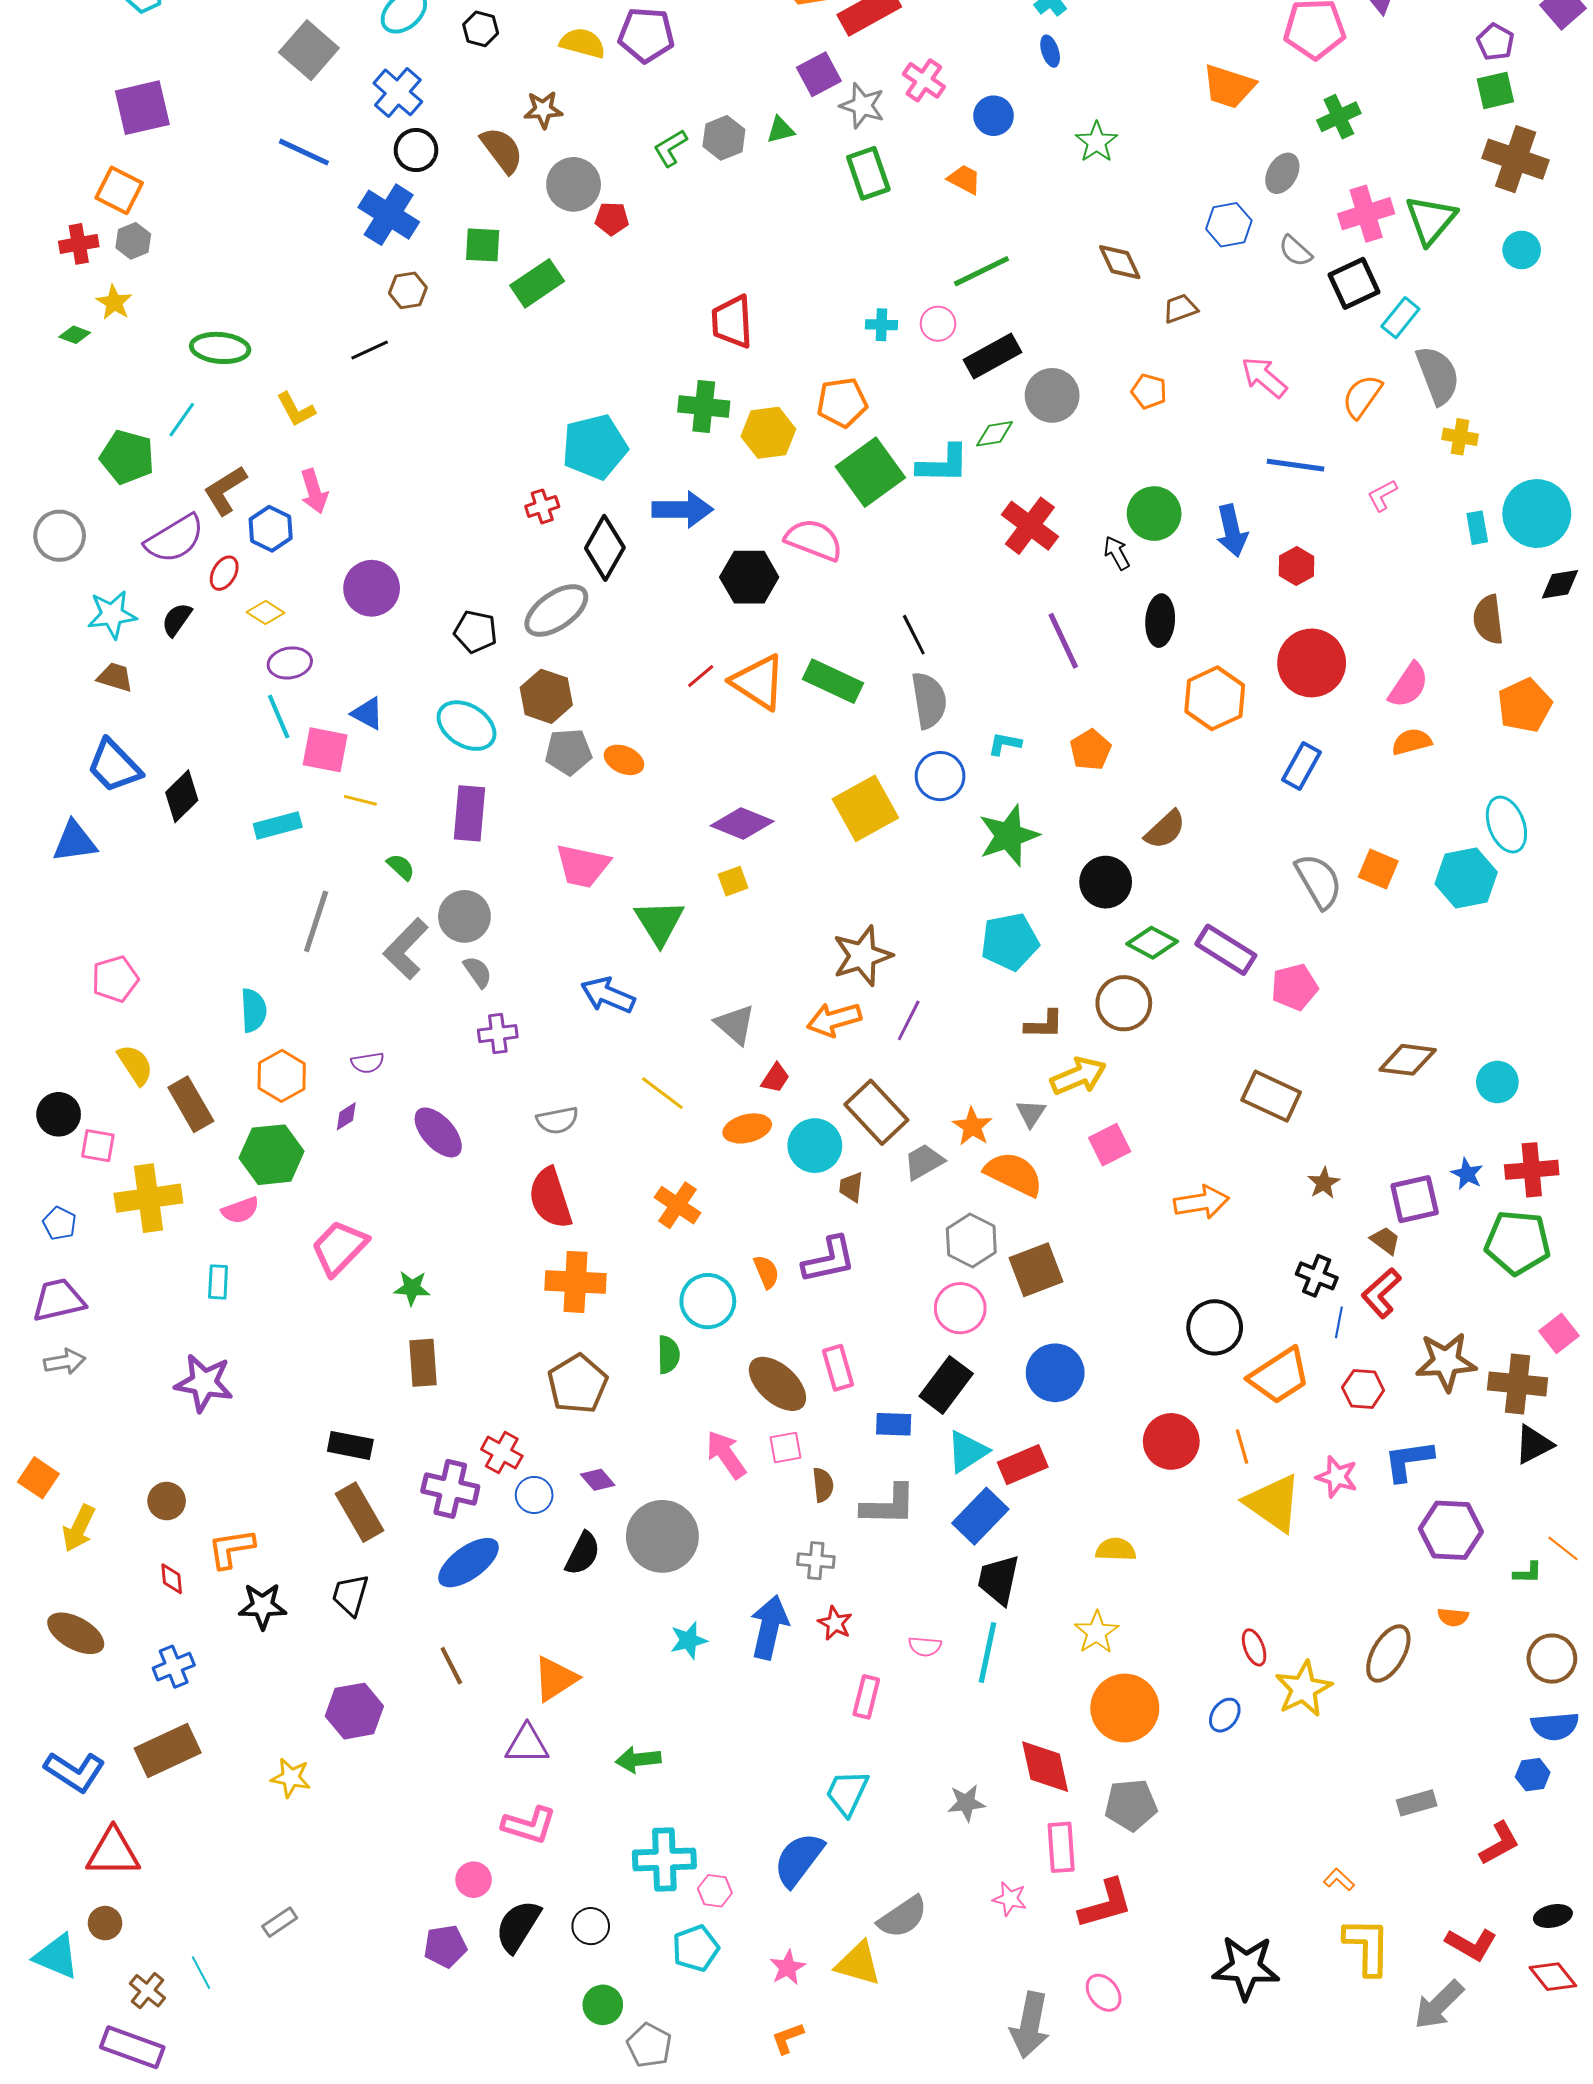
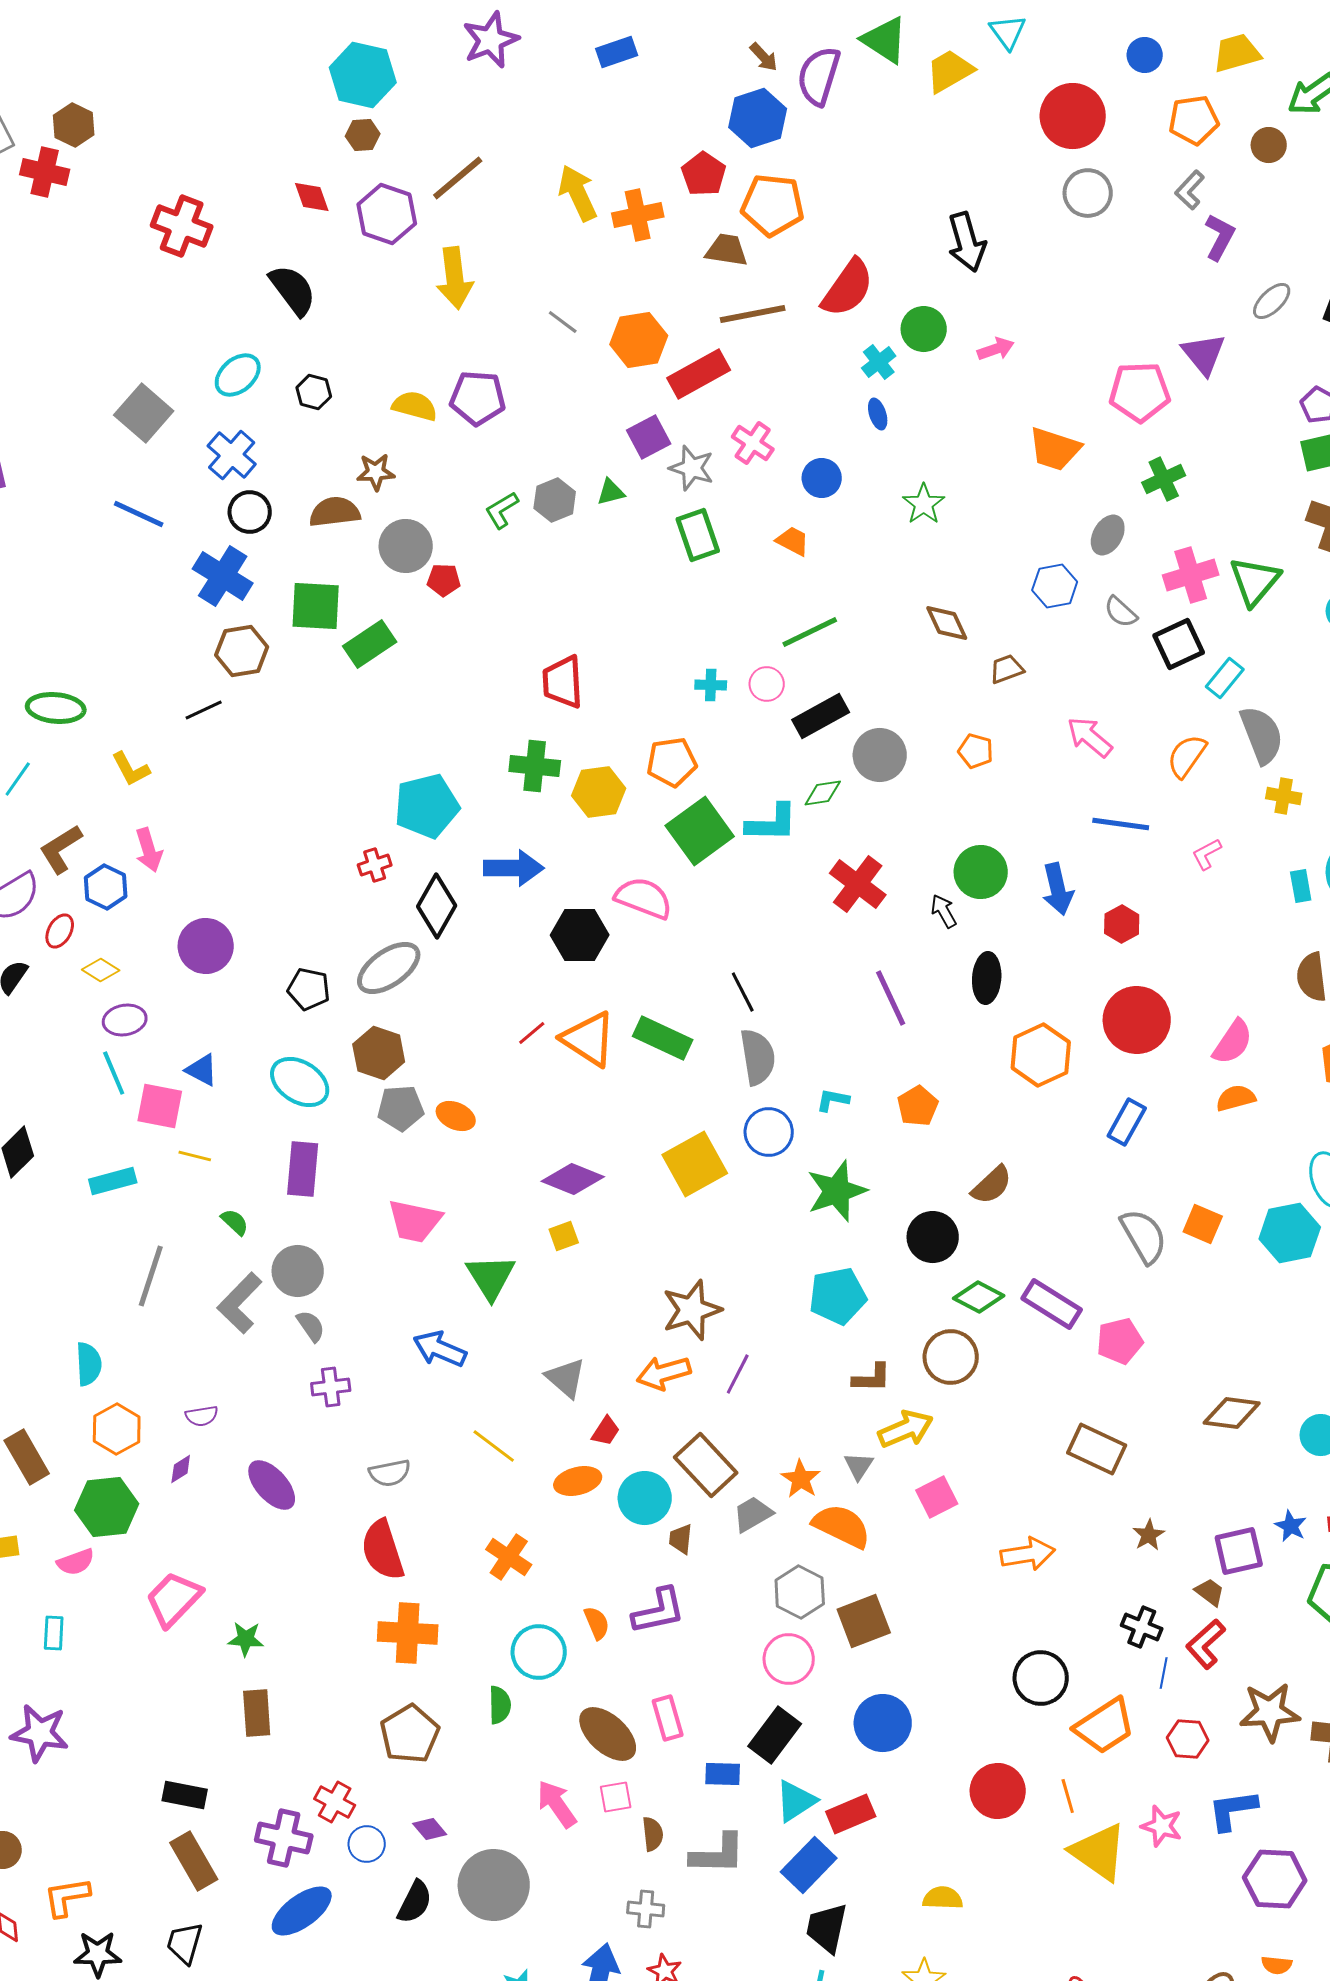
brown semicircle: (502, 150) -> (335, 512), turned -60
green square: (483, 245) -> (316, 606), size x1.4
brown hexagon: (408, 290) -> (242, 651), size x1.4

